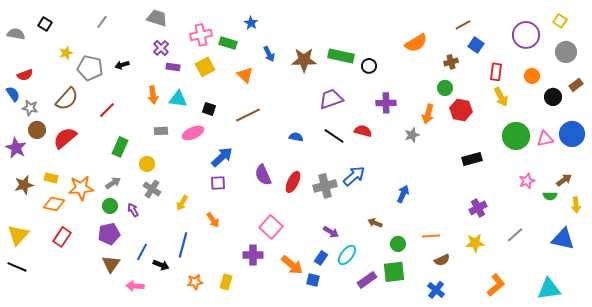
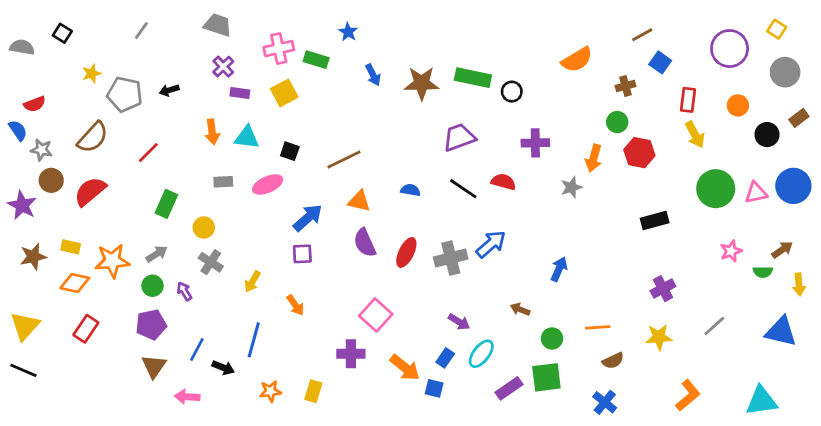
orange triangle: (245, 75) -> (359, 201), moved, turned -30

